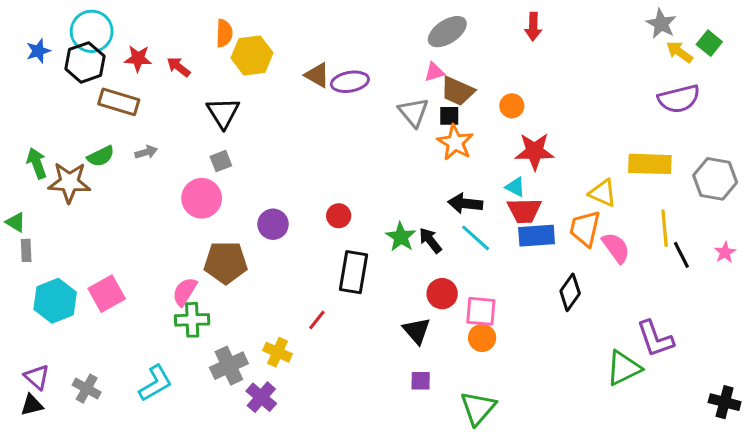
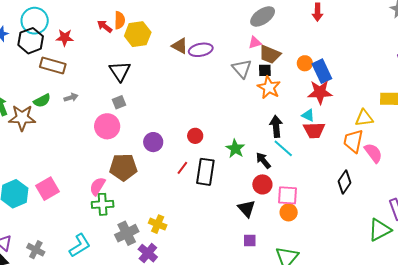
red arrow: (178, 67) -> (105, 26), moved
yellow triangle: (603, 193) -> (364, 118), turned -30
black arrow: (465, 203) -> (276, 126), turned 80
blue rectangle: (537, 236) -> (322, 71), moved, turned 70
black arrow: (430, 240) -> (263, 160), moved
red line: (317, 320) -> (182, 168), moved

